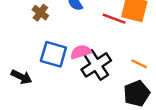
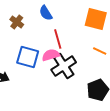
red line: (114, 19) -> (58, 39), moved, turned 54
orange line: (139, 64) -> (100, 51), moved

